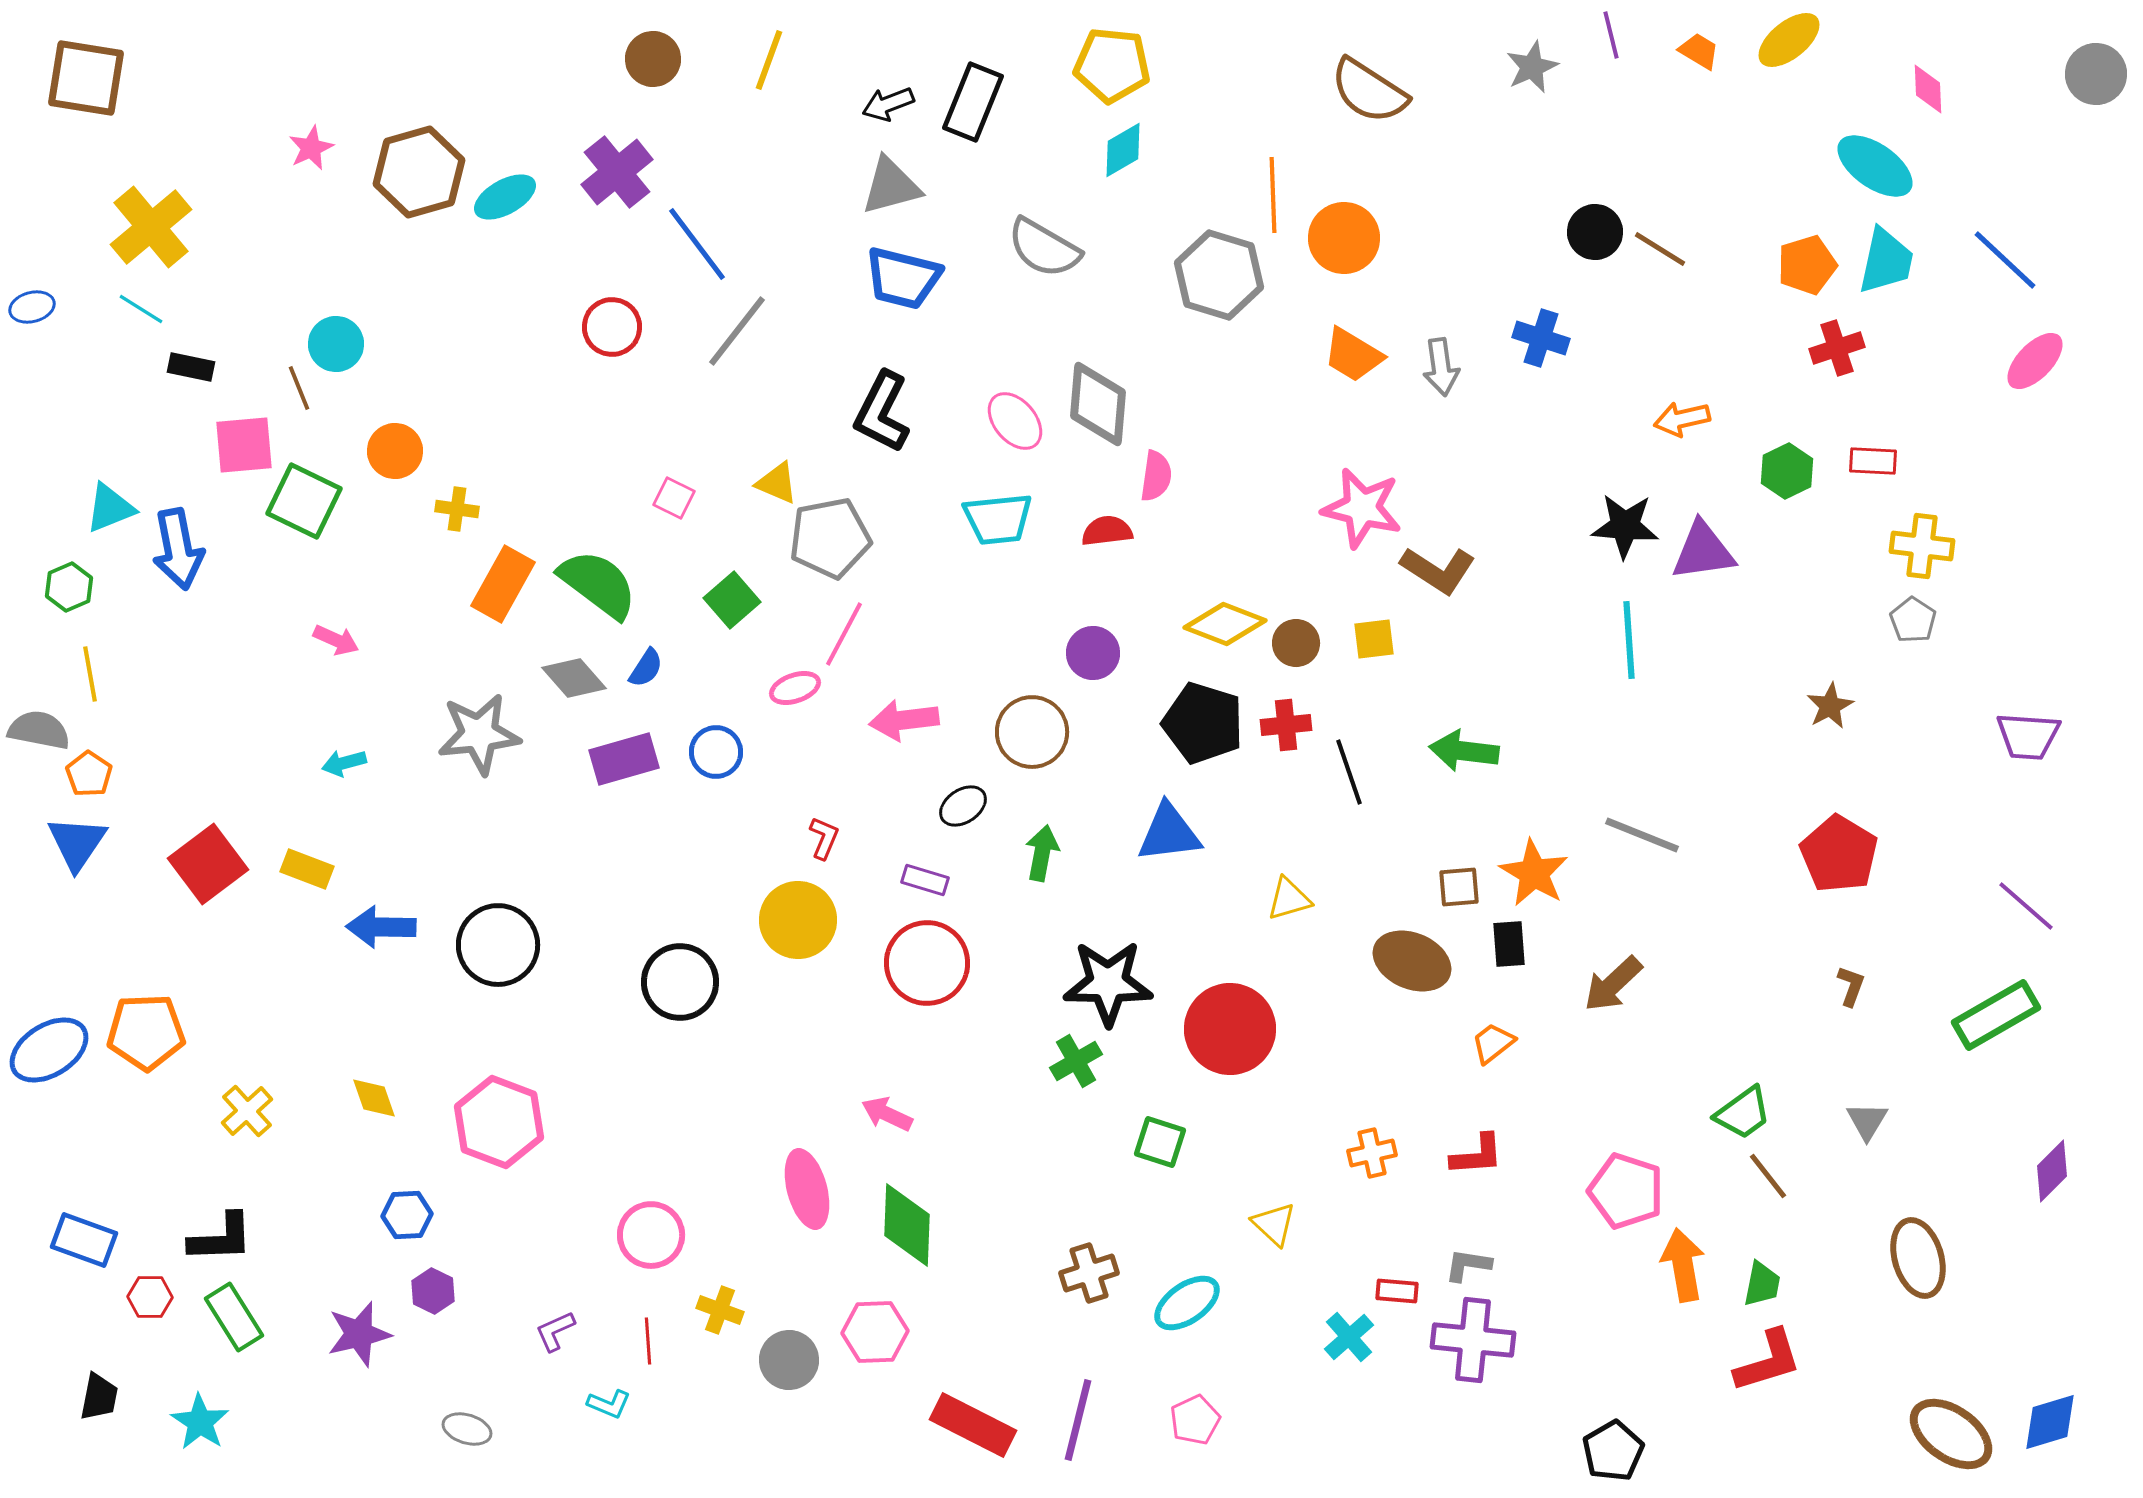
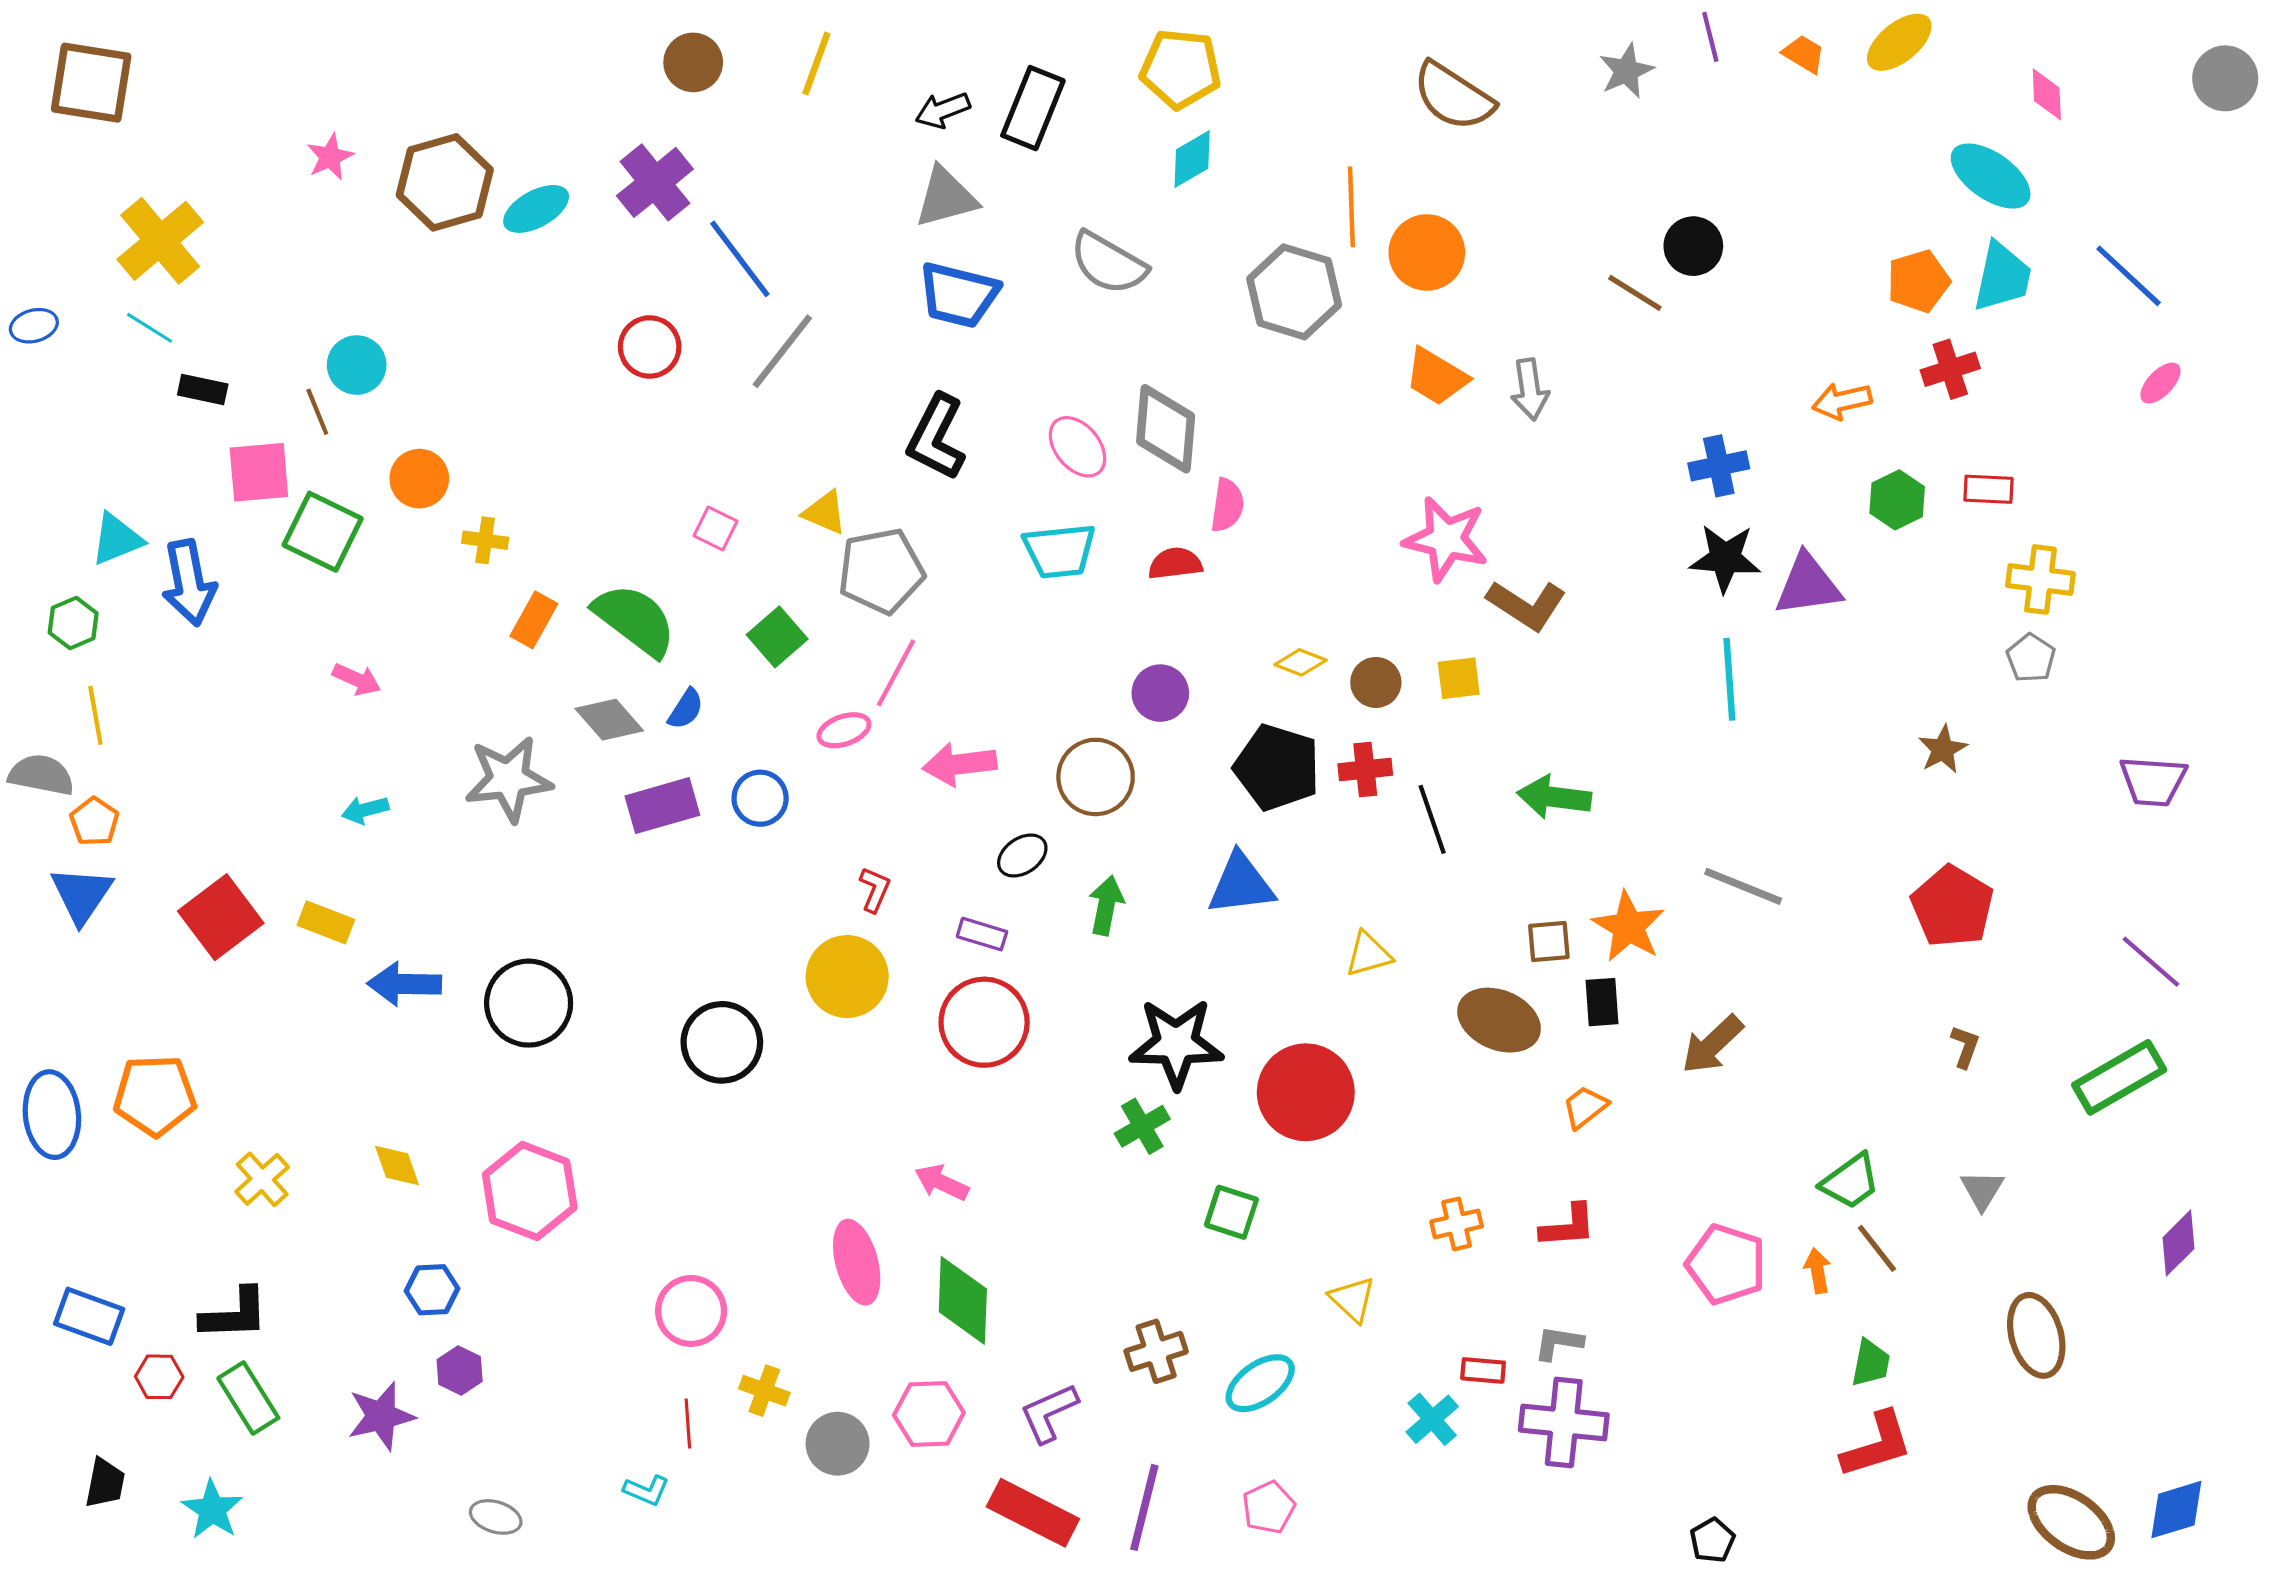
brown line: (1660, 249) -> (1635, 293), moved
blue cross: (1541, 338) -> (1719, 466), moved, turned -30
pink ellipse: (2035, 361) -> (2160, 383), size x0.7
orange arrow: (1682, 419) -> (1842, 401), moved
orange rectangle: (503, 584) -> (534, 620), size x0.7
yellow diamond: (1225, 624) -> (1300, 662), size x0.6
blue ellipse: (49, 1050) -> (52, 1115), turned -64
orange arrow: (1683, 1265) -> (1818, 1271), moved, size x0.6
purple L-shape: (555, 1331) -> (1049, 1413), moved, size x1.4
black pentagon: (1613, 1451) -> (1712, 1540), size x0.7

